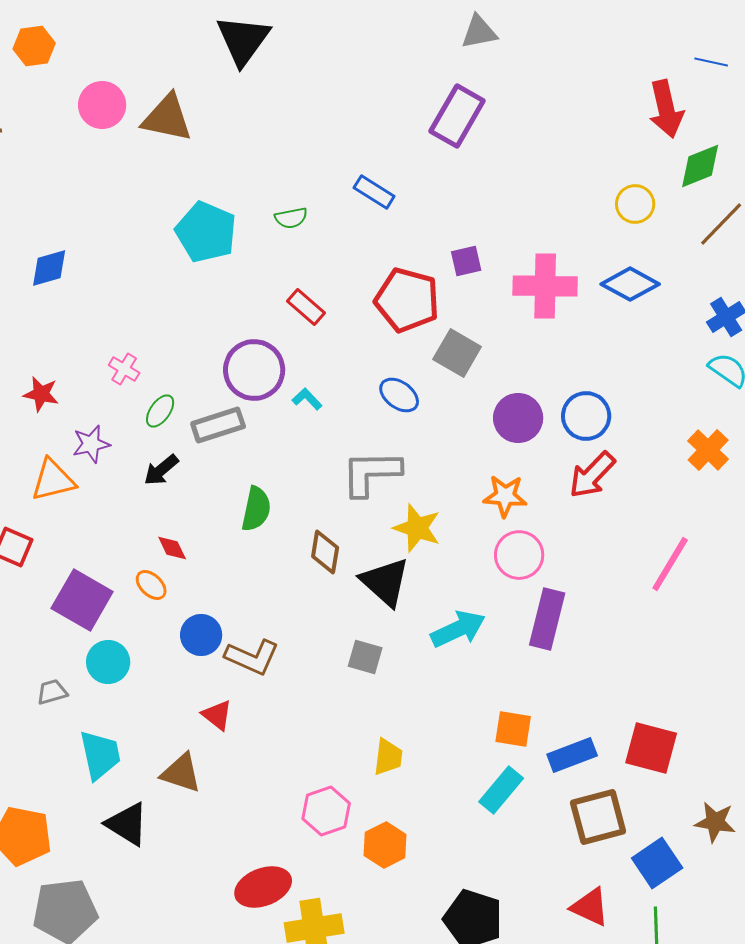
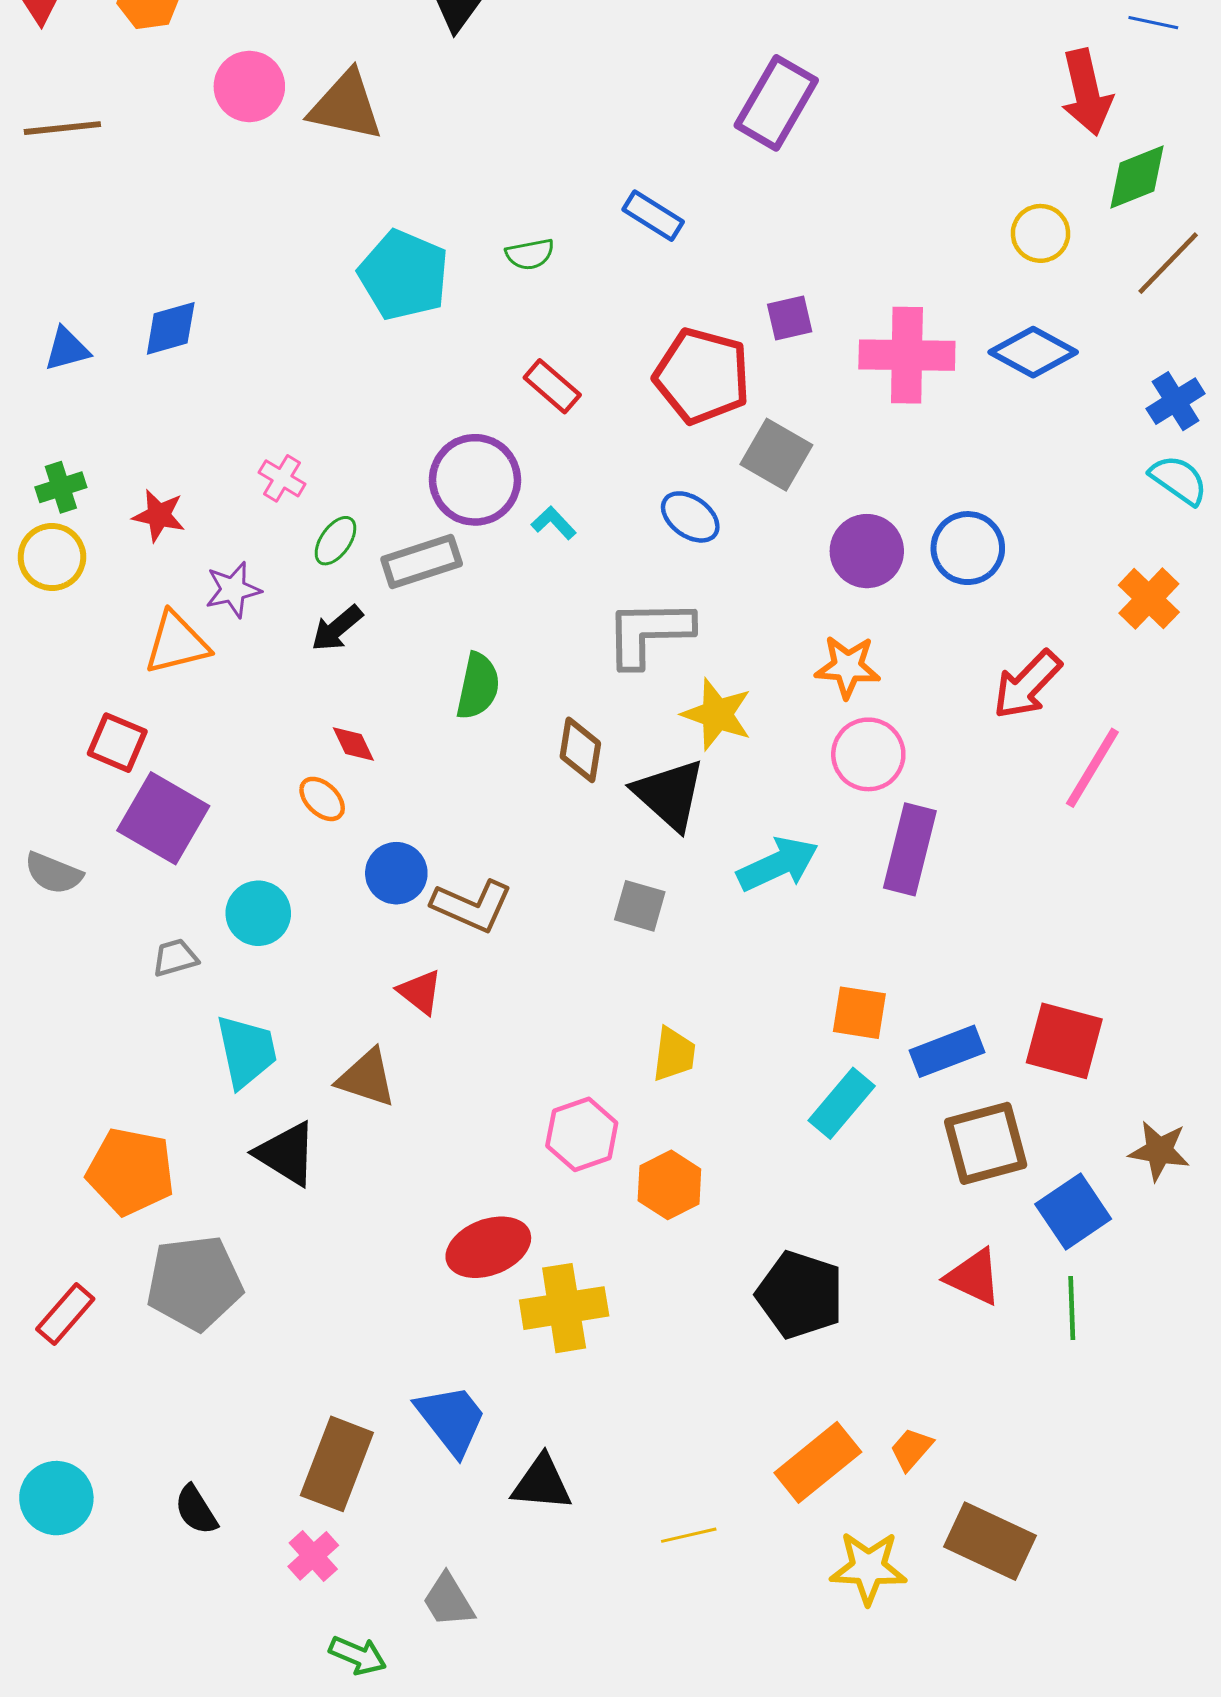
red arrow: (592, 475) -> (1027, 685), moved
purple square: (82, 600) -> (163, 818), moved

